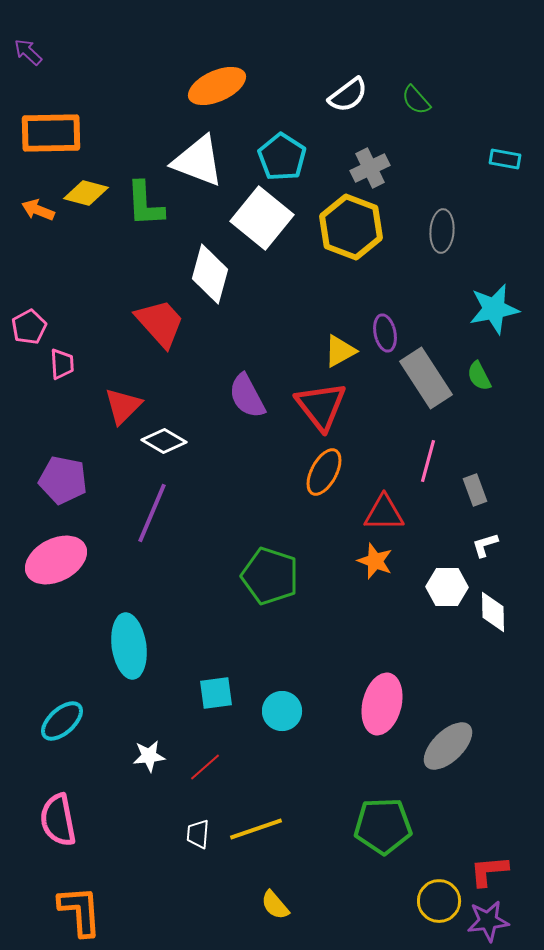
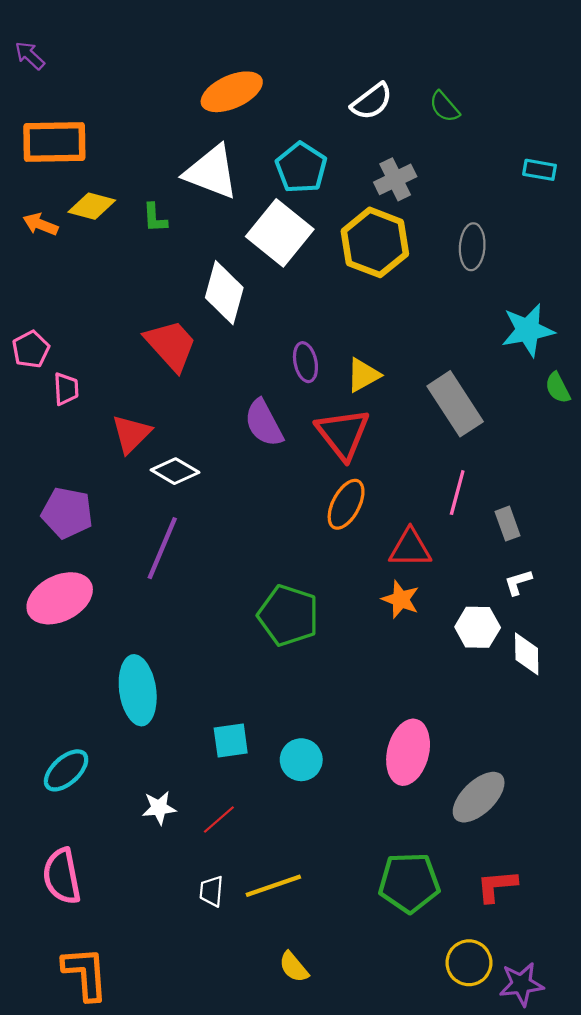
green L-shape: (145, 204) -> (155, 218), size x0.6
purple ellipse: (385, 333) -> (305, 362), moved
green semicircle: (479, 376) -> (558, 388), moved
red L-shape: (489, 871) -> (497, 886), moved

